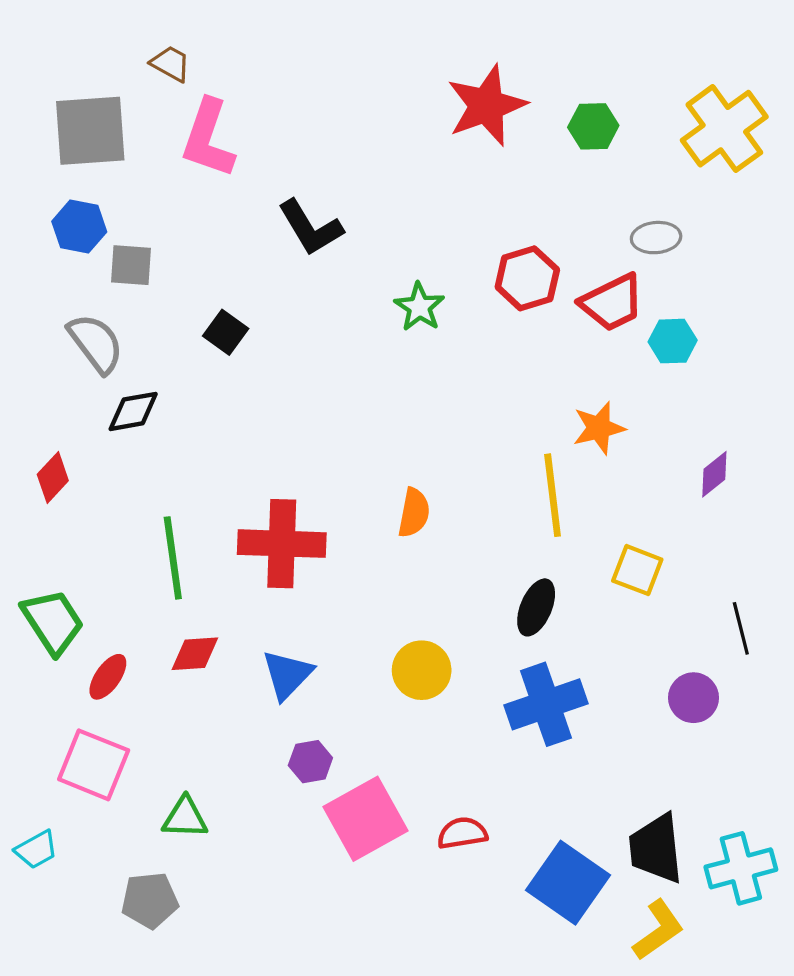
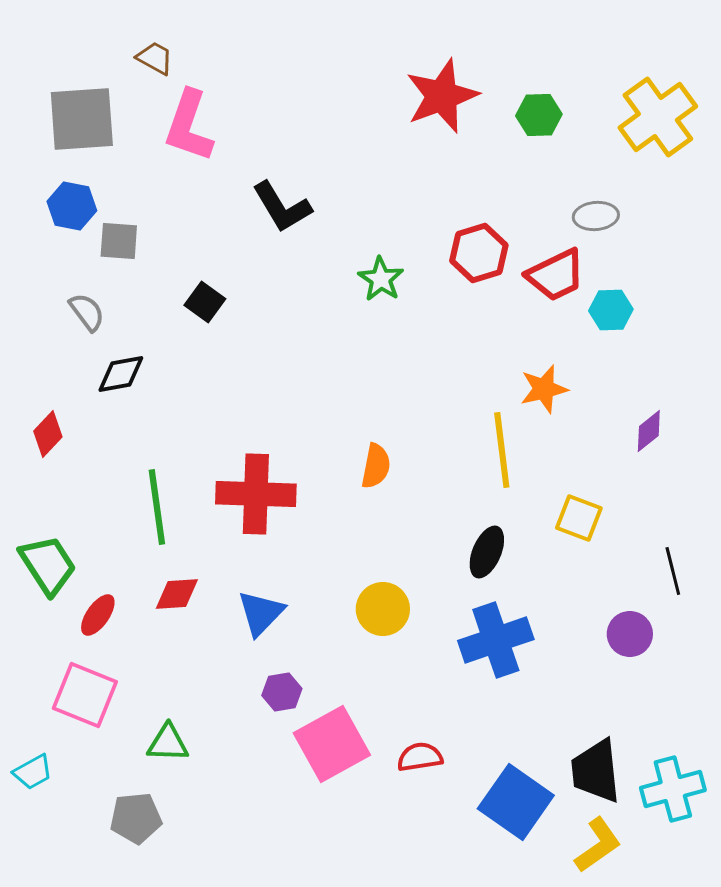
gray semicircle: (96, 343) -> (87, 312), size x0.7

